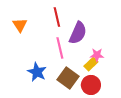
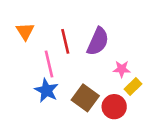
red line: (57, 17) -> (65, 41), moved
pink line: (60, 48) -> (49, 64), moved
yellow rectangle: (91, 64) -> (133, 87), moved

